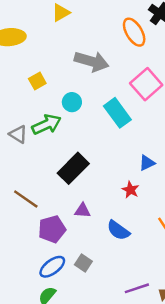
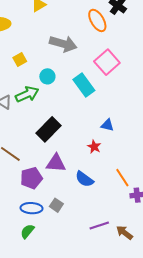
blue triangle: (147, 163) -> (107, 125), turned 40
purple triangle: (83, 210) -> (56, 163), size x1.5
blue ellipse: (52, 267) -> (31, 208), turned 40

